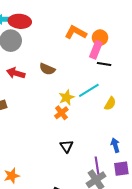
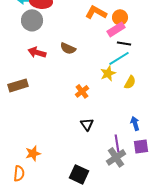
pink rectangle: (96, 50) -> (116, 29), turned 36
cyan line: (89, 90) -> (119, 58), moved
yellow star: (66, 97) -> (108, 73), moved

